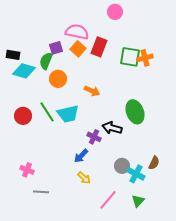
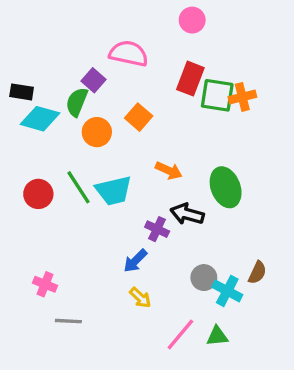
red rectangle: (99, 47) -> (190, 79), moved
purple square: (56, 48) -> (93, 80), turned -32
orange square: (78, 49) -> (139, 117), moved
orange arrow: (92, 91) -> (169, 171), moved
green triangle: (138, 201) -> (217, 336), moved, turned 40

